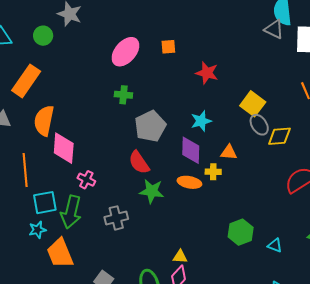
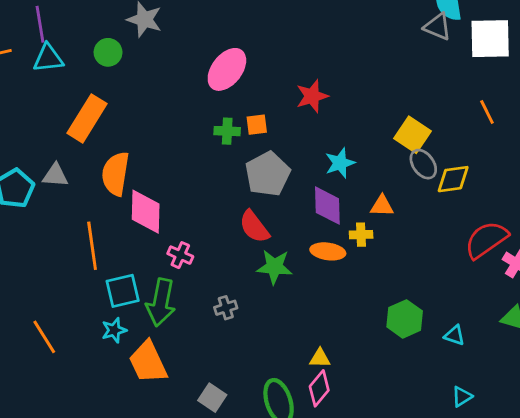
orange square: (168, 47) -> (257, 125), moved
red star: (207, 73) -> (312, 96), moved, turned -30
gray cross: (116, 218) -> (226, 308), size x0.7

